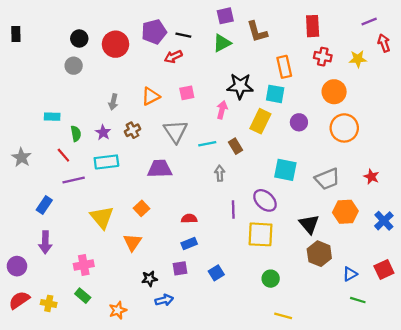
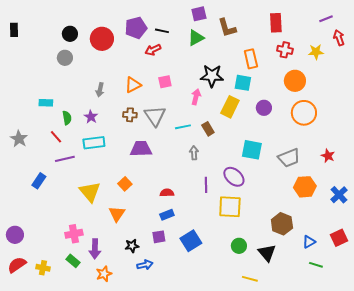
brown cross: (132, 130) -> (130, 115), moved, turned 32
black triangle: (309, 224) -> (267, 253), moved
purple arrow: (45, 242) -> (95, 249), moved
blue square: (216, 273) -> (191, 241), size x1.5

